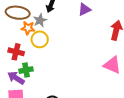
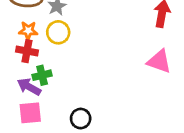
orange star: (28, 28) -> (28, 31), moved

